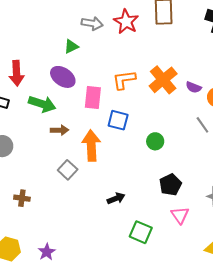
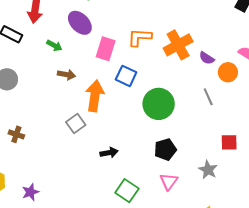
green arrow: (42, 104) -> (54, 46), size x0.6
green circle: (155, 141) -> (159, 104), size x1.8
gray square: (68, 170) -> (76, 124), moved

